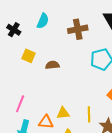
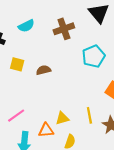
cyan semicircle: (43, 21) -> (26, 26), turned 49
pink line: (20, 104) -> (16, 116), turned 42

